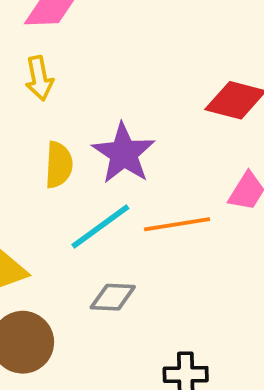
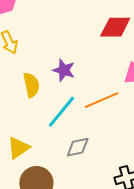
purple star: (124, 153) -> (64, 70), size x0.7

